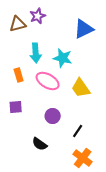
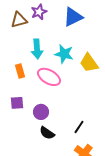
blue triangle: (84, 29) -> (73, 17), moved
yellow trapezoid: (81, 88) -> (89, 63), moved
purple circle: (53, 116) -> (41, 112), moved
black semicircle: (40, 144) -> (47, 133), moved

